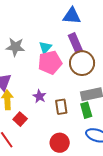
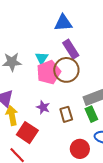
brown circle: (82, 63) -> (66, 70), moved
red square: (20, 119) -> (27, 133), size x1.5
red circle: (60, 143) -> (80, 149), moved

